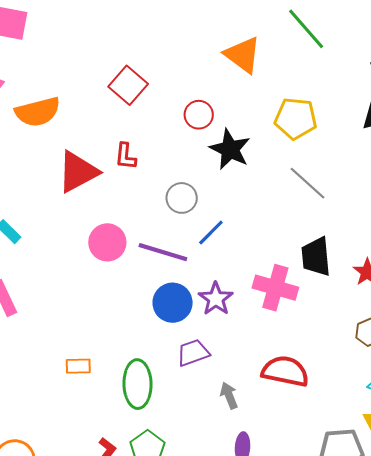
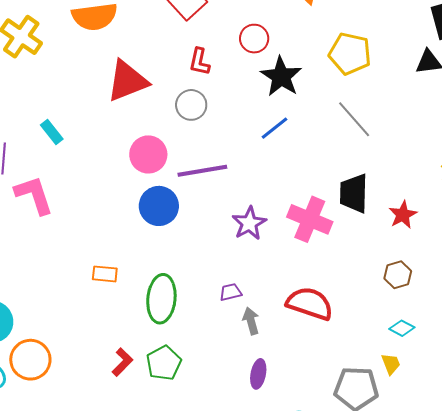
red L-shape: (126, 156) -> (199, 62), moved
gray circle: (182, 198) -> (191, 105), moved
blue line: (211, 232) -> (274, 128), moved
purple line: (163, 252) -> (202, 171), turned -33
blue circle: (173, 303) -> (159, 206), moved
purple trapezoid: (193, 353) -> (231, 292), moved, size x0.7

